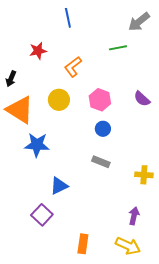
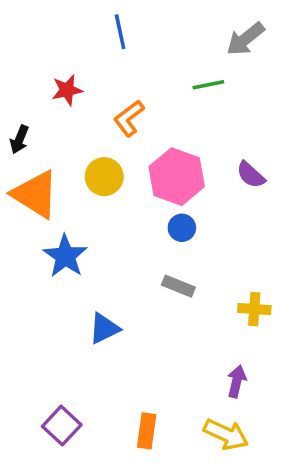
pink hexagon: (100, 100) -> (177, 177), size x1.4
blue star: (37, 145) -> (65, 256), turned 30
purple square: (42, 215) -> (62, 426), moved

